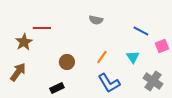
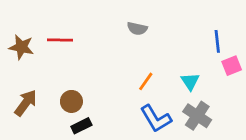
blue line: (141, 31) -> (217, 41), moved, turned 56
brown star: (24, 42) -> (21, 47), moved, turned -30
brown circle: (67, 62) -> (71, 101), moved
gray cross: (153, 81) -> (197, 116), moved

